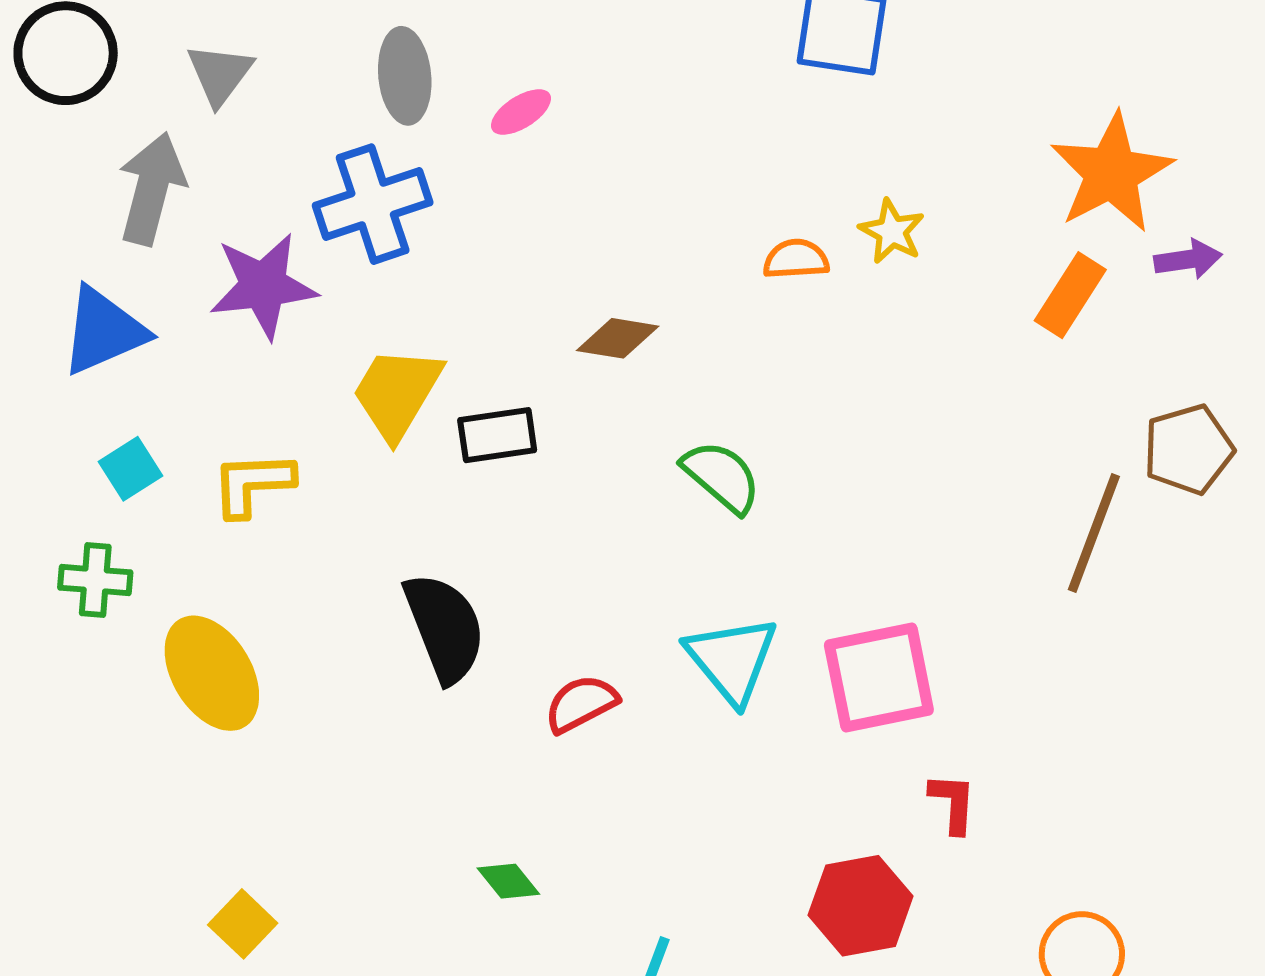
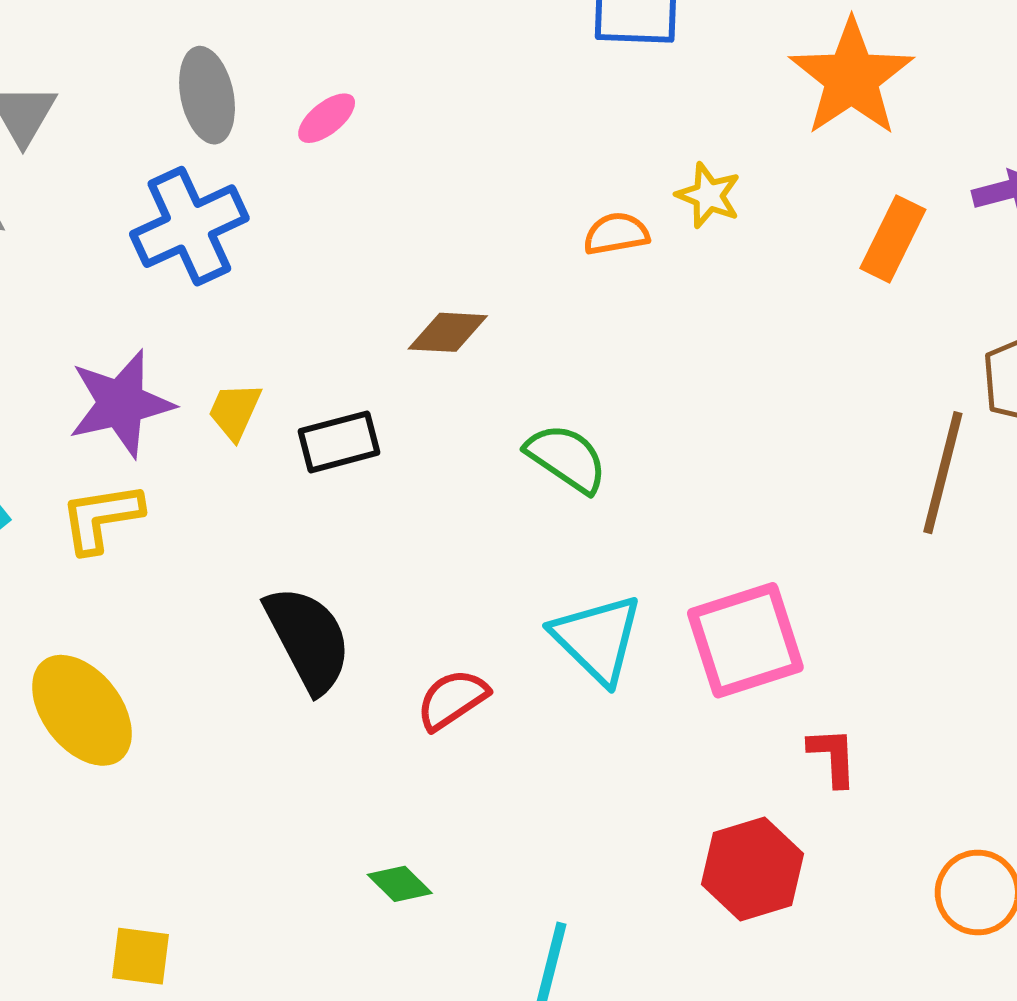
orange star: (1111, 173) -> (851, 78), moved
purple star: (263, 286) -> (121, 404), moved
yellow trapezoid: (397, 393) -> (235, 411), size x0.6
yellow square: (243, 924) -> (140, 956), turned -30

